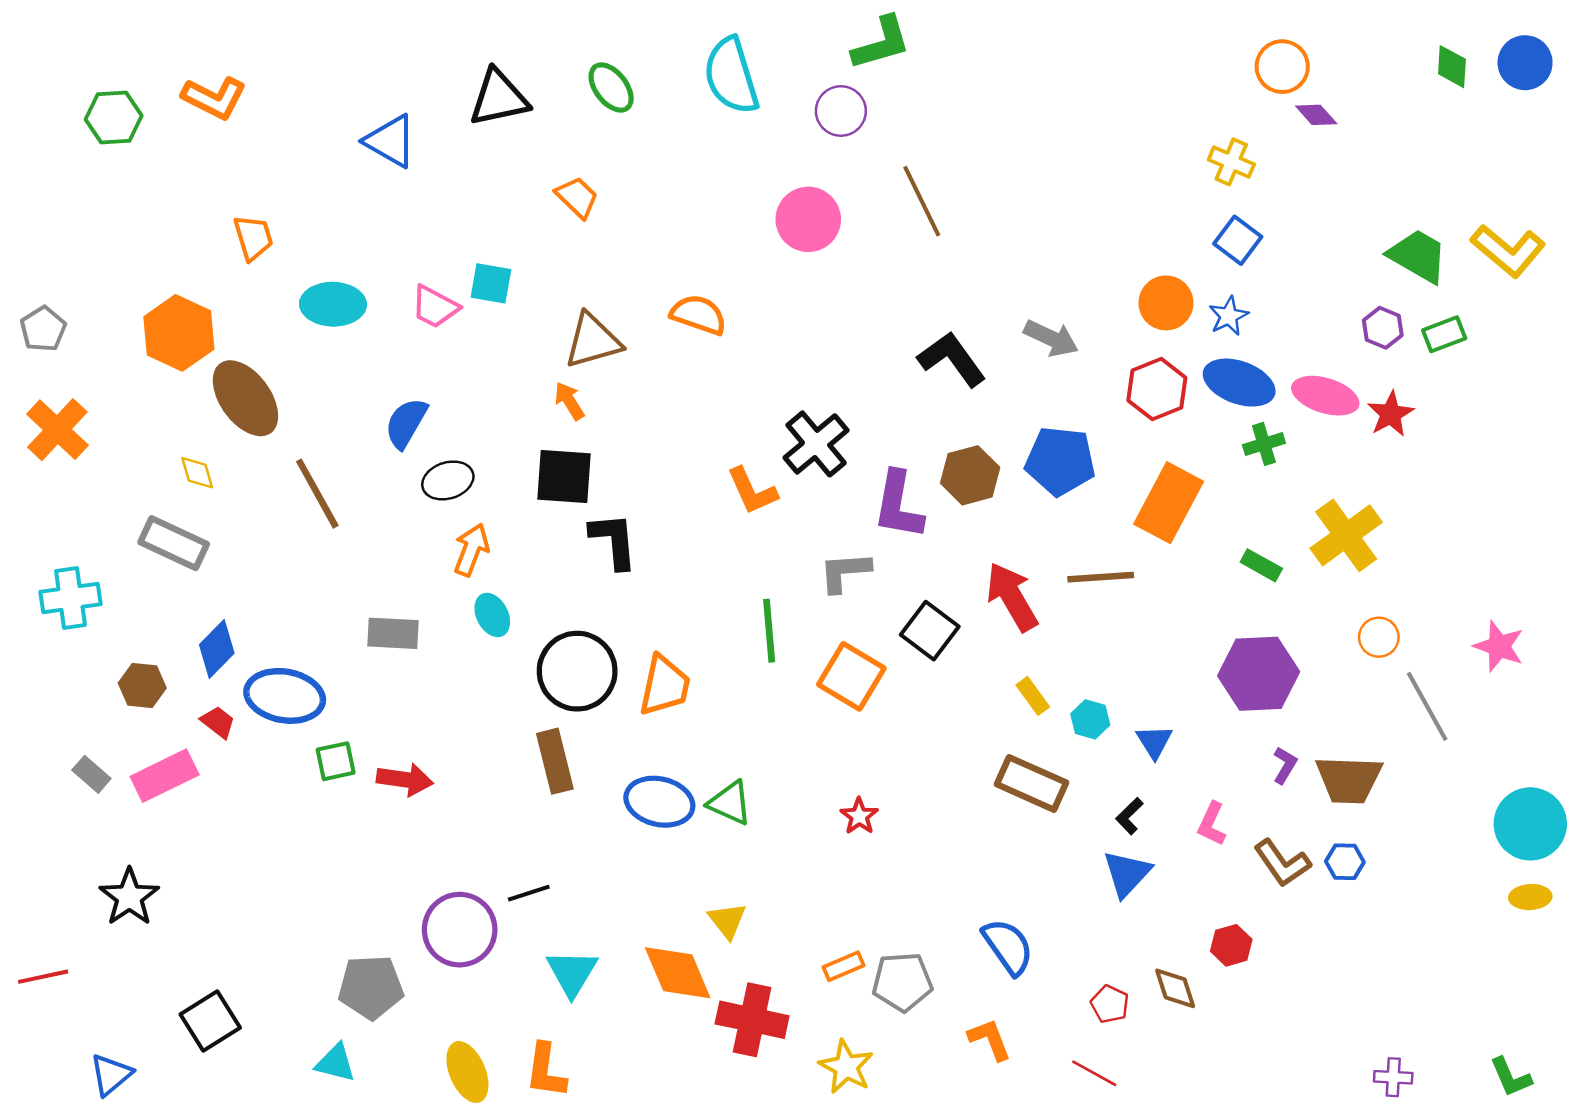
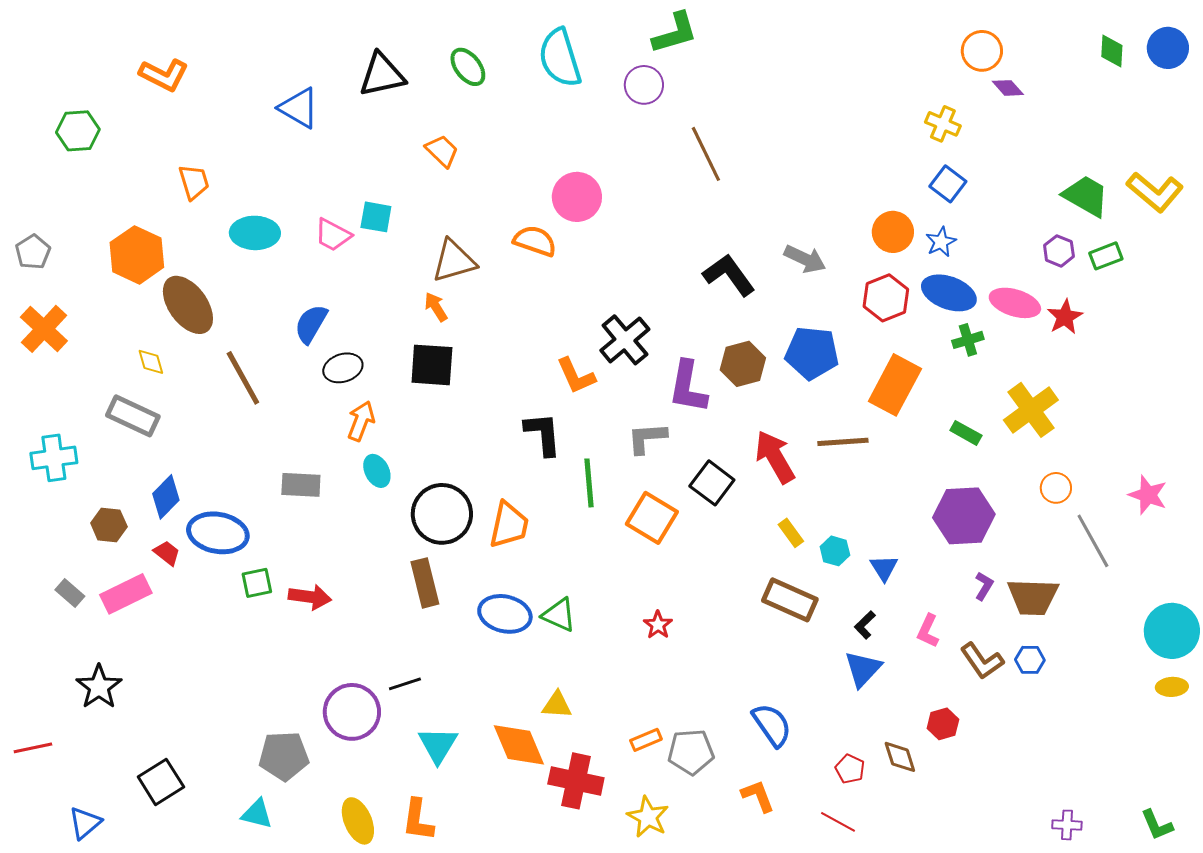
green hexagon: (114, 118) -> (78, 131), moved
pink circle: (808, 219) -> (577, 197), moved
black L-shape: (614, 541) -> (543, 434), moved
yellow triangle: (727, 921) -> (557, 705), turned -48

